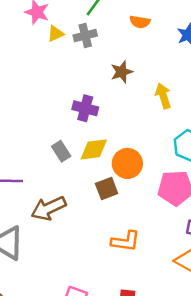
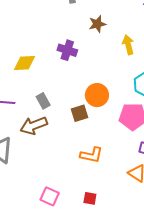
yellow diamond: (94, 149) -> (24, 63), moved
gray rectangle: (61, 151) -> (43, 101), moved

